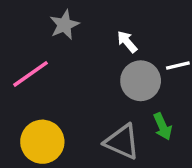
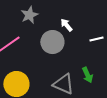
gray circle: (141, 81) -> (52, 42), moved

